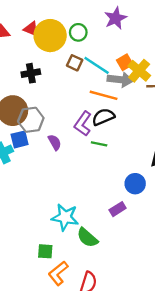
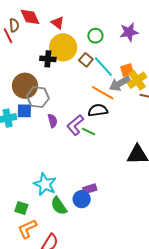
yellow circle: (50, 36) -> (63, 47), moved
gray arrow: (120, 80) -> (120, 83), turned 130
purple L-shape: (83, 124) -> (75, 125), moved
blue circle: (135, 184) -> (82, 199), moved

